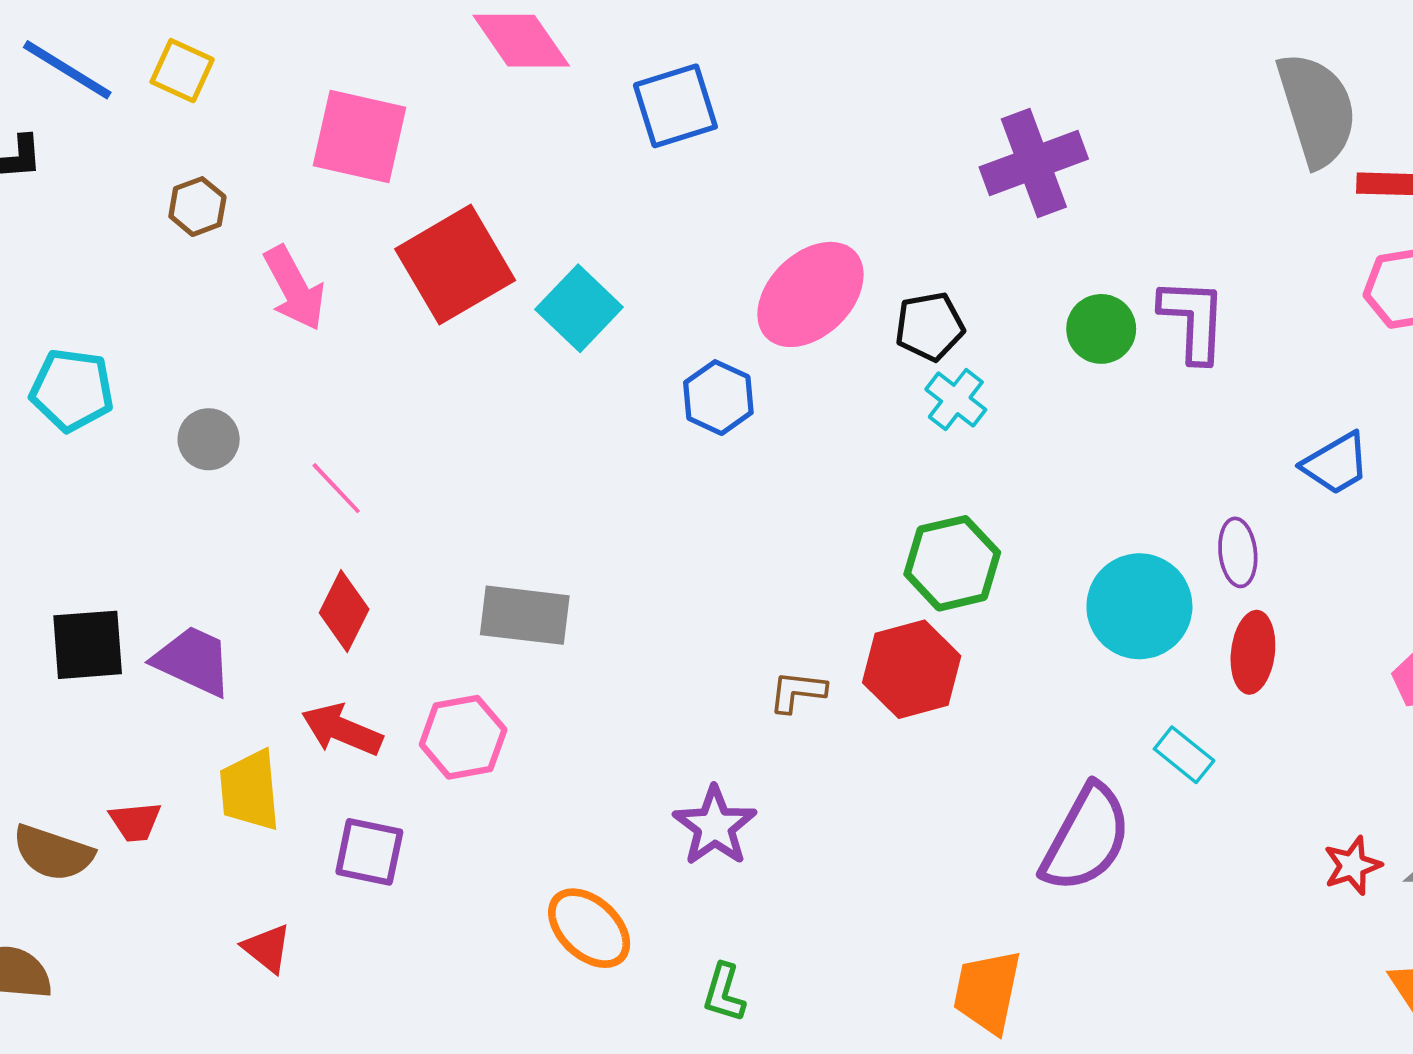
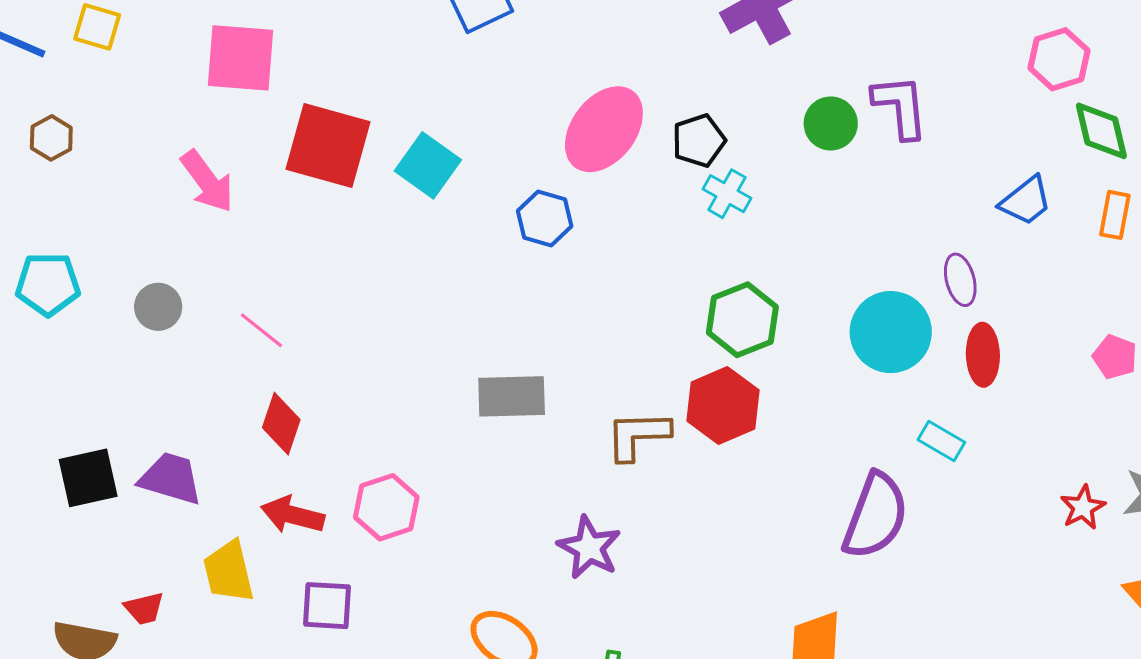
brown hexagon: (197, 207) -> (51, 138), moved
red square: (455, 265) -> (328, 146), turned -36
gray rectangle: (525, 615) -> (512, 396), moved
brown L-shape: (797, 692) -> (638, 435), size x1.5

